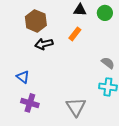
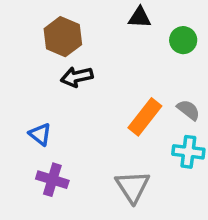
green circle: (105, 13) -> (183, 40), moved
orange rectangle: (75, 34) -> (145, 117), moved, size x1.5

